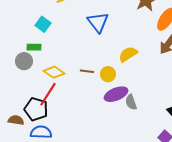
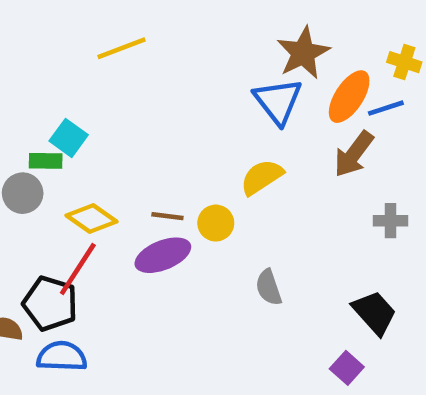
blue triangle: (98, 22) -> (278, 101), moved
cyan square: (43, 24) -> (69, 138), moved
purple ellipse: (116, 94) -> (163, 255), moved

